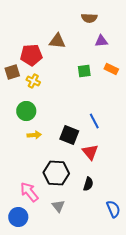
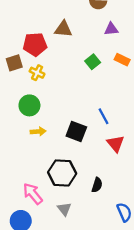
green square: (84, 71) -> (93, 62), turned -32
red triangle: (90, 152) -> (116, 144), moved

